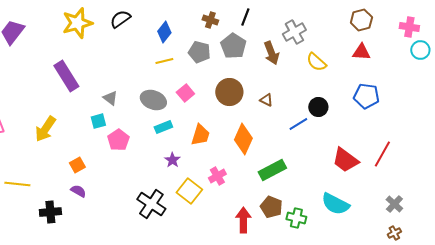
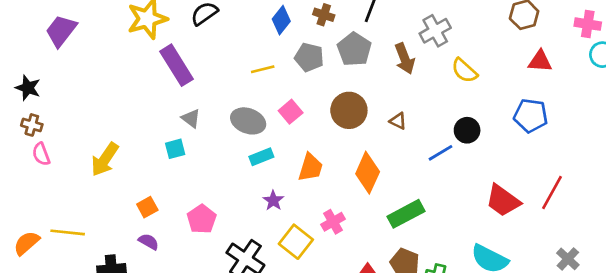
blue diamond: (164, 32) -> (281, 20), moved
red triangle: (361, 52) -> (540, 61), moved
purple rectangle: (66, 76) -> (176, 65), moved
pink pentagon: (118, 140) -> (202, 219), moved

